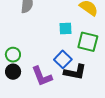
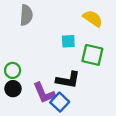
blue square: (63, 59) -> (60, 102), moved
black L-shape: (75, 72) -> (68, 80), moved

